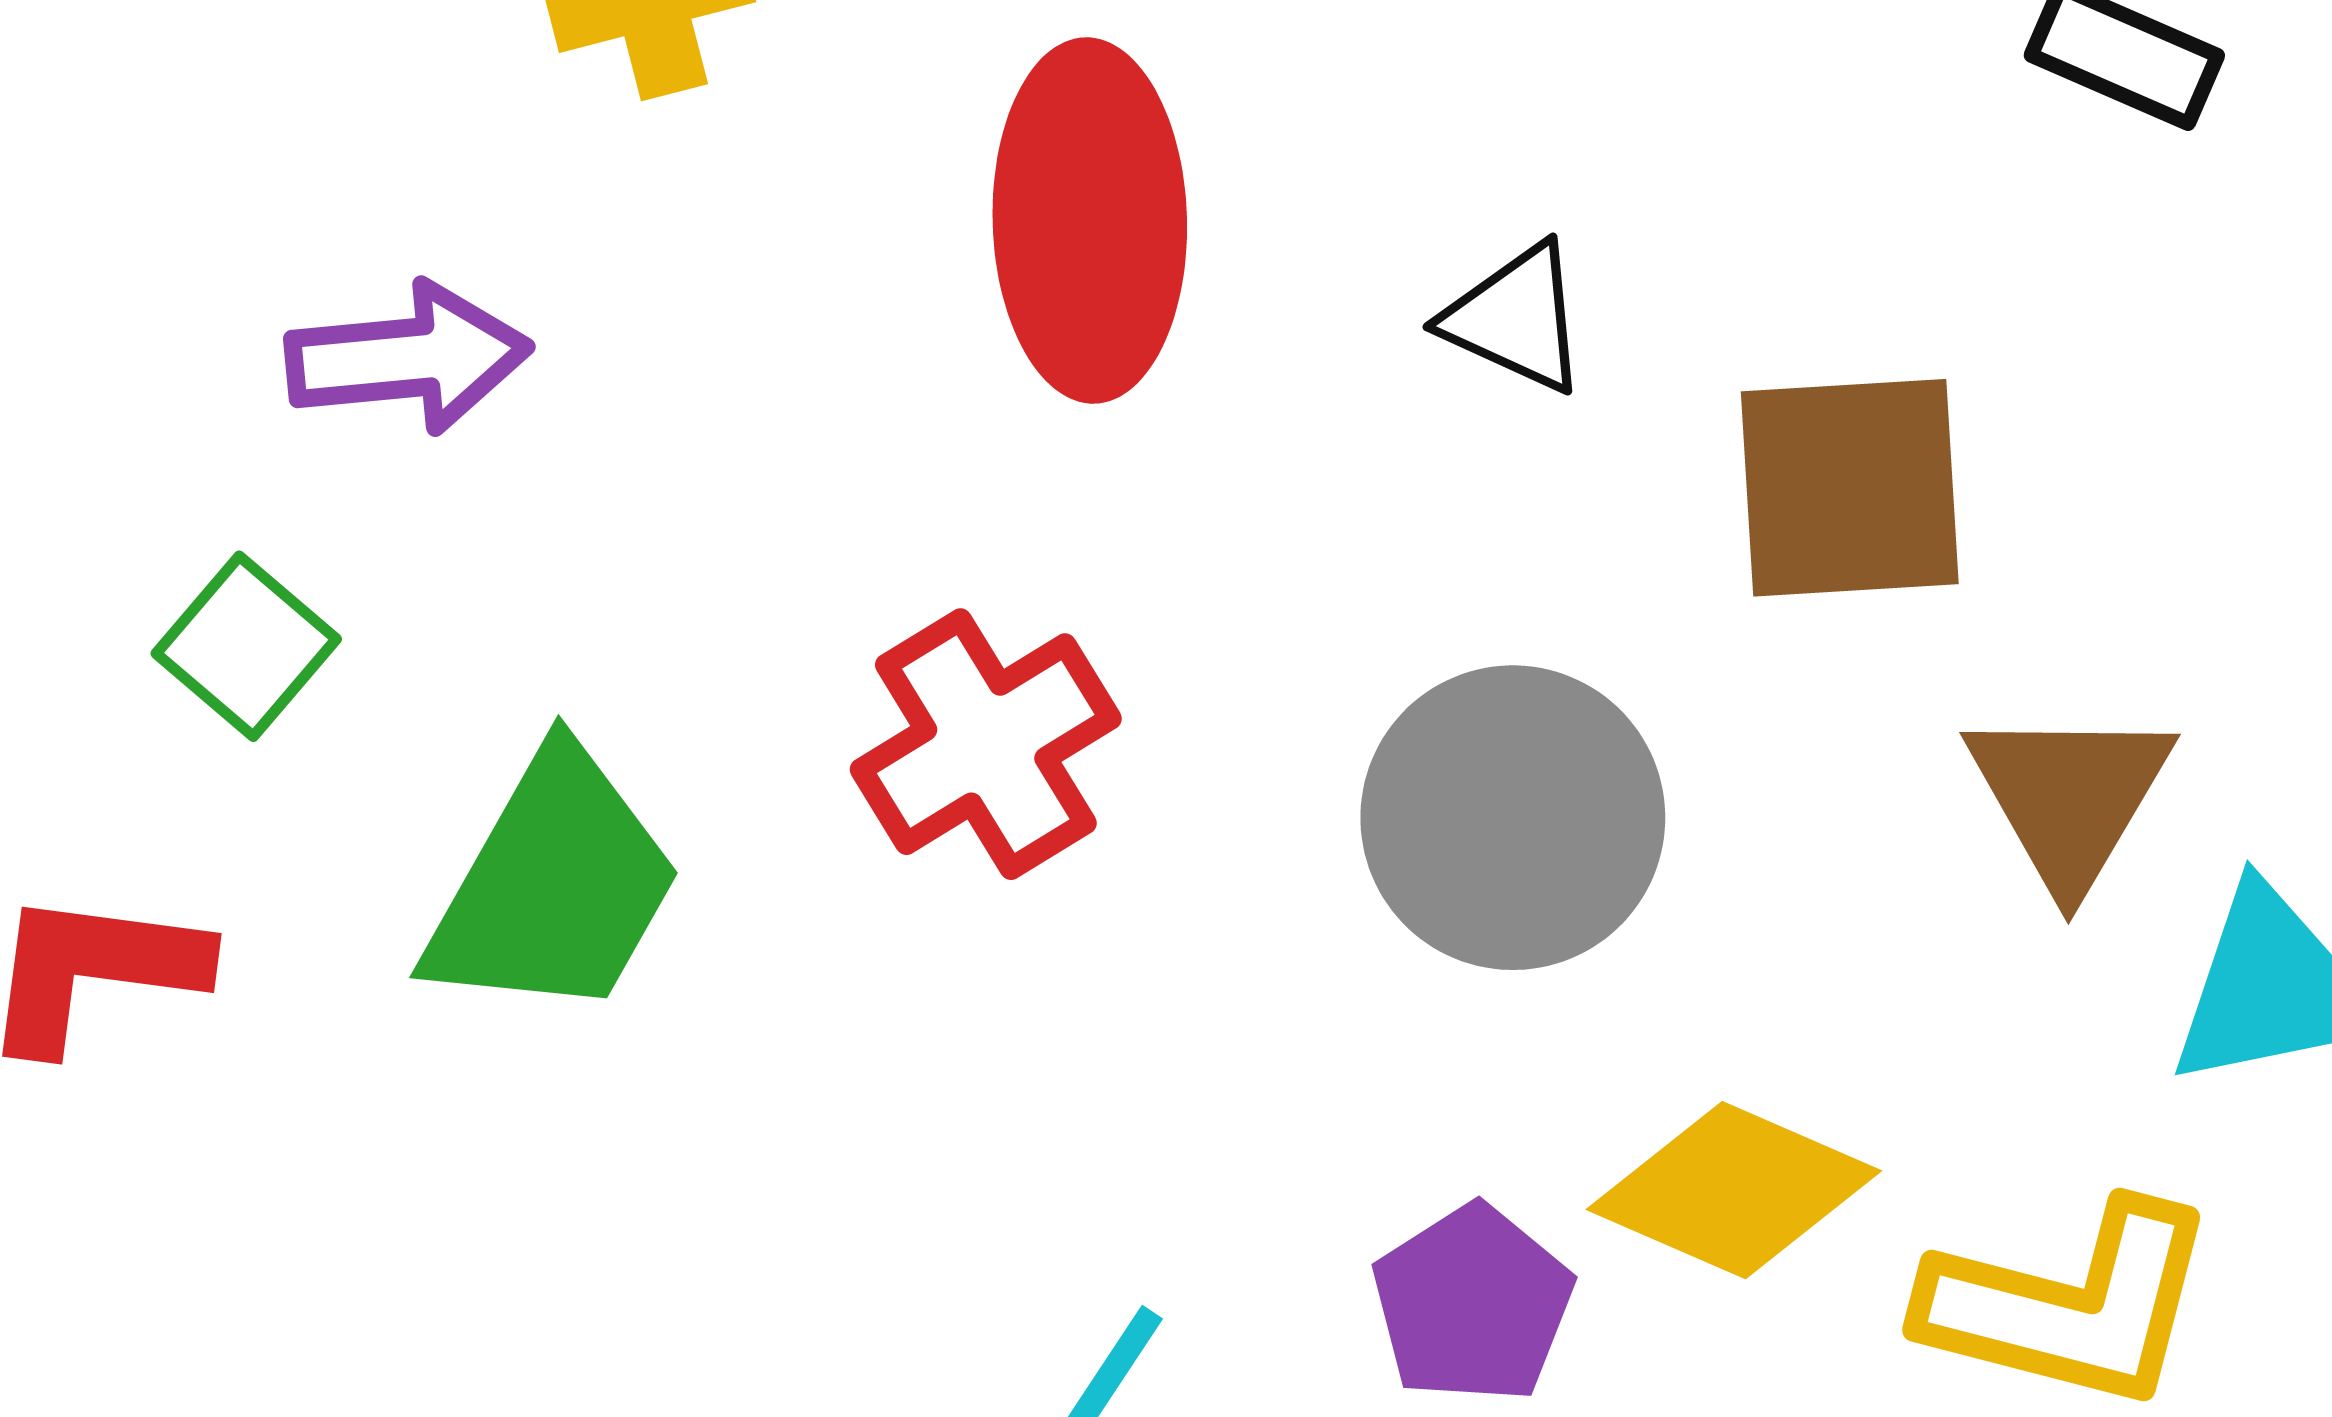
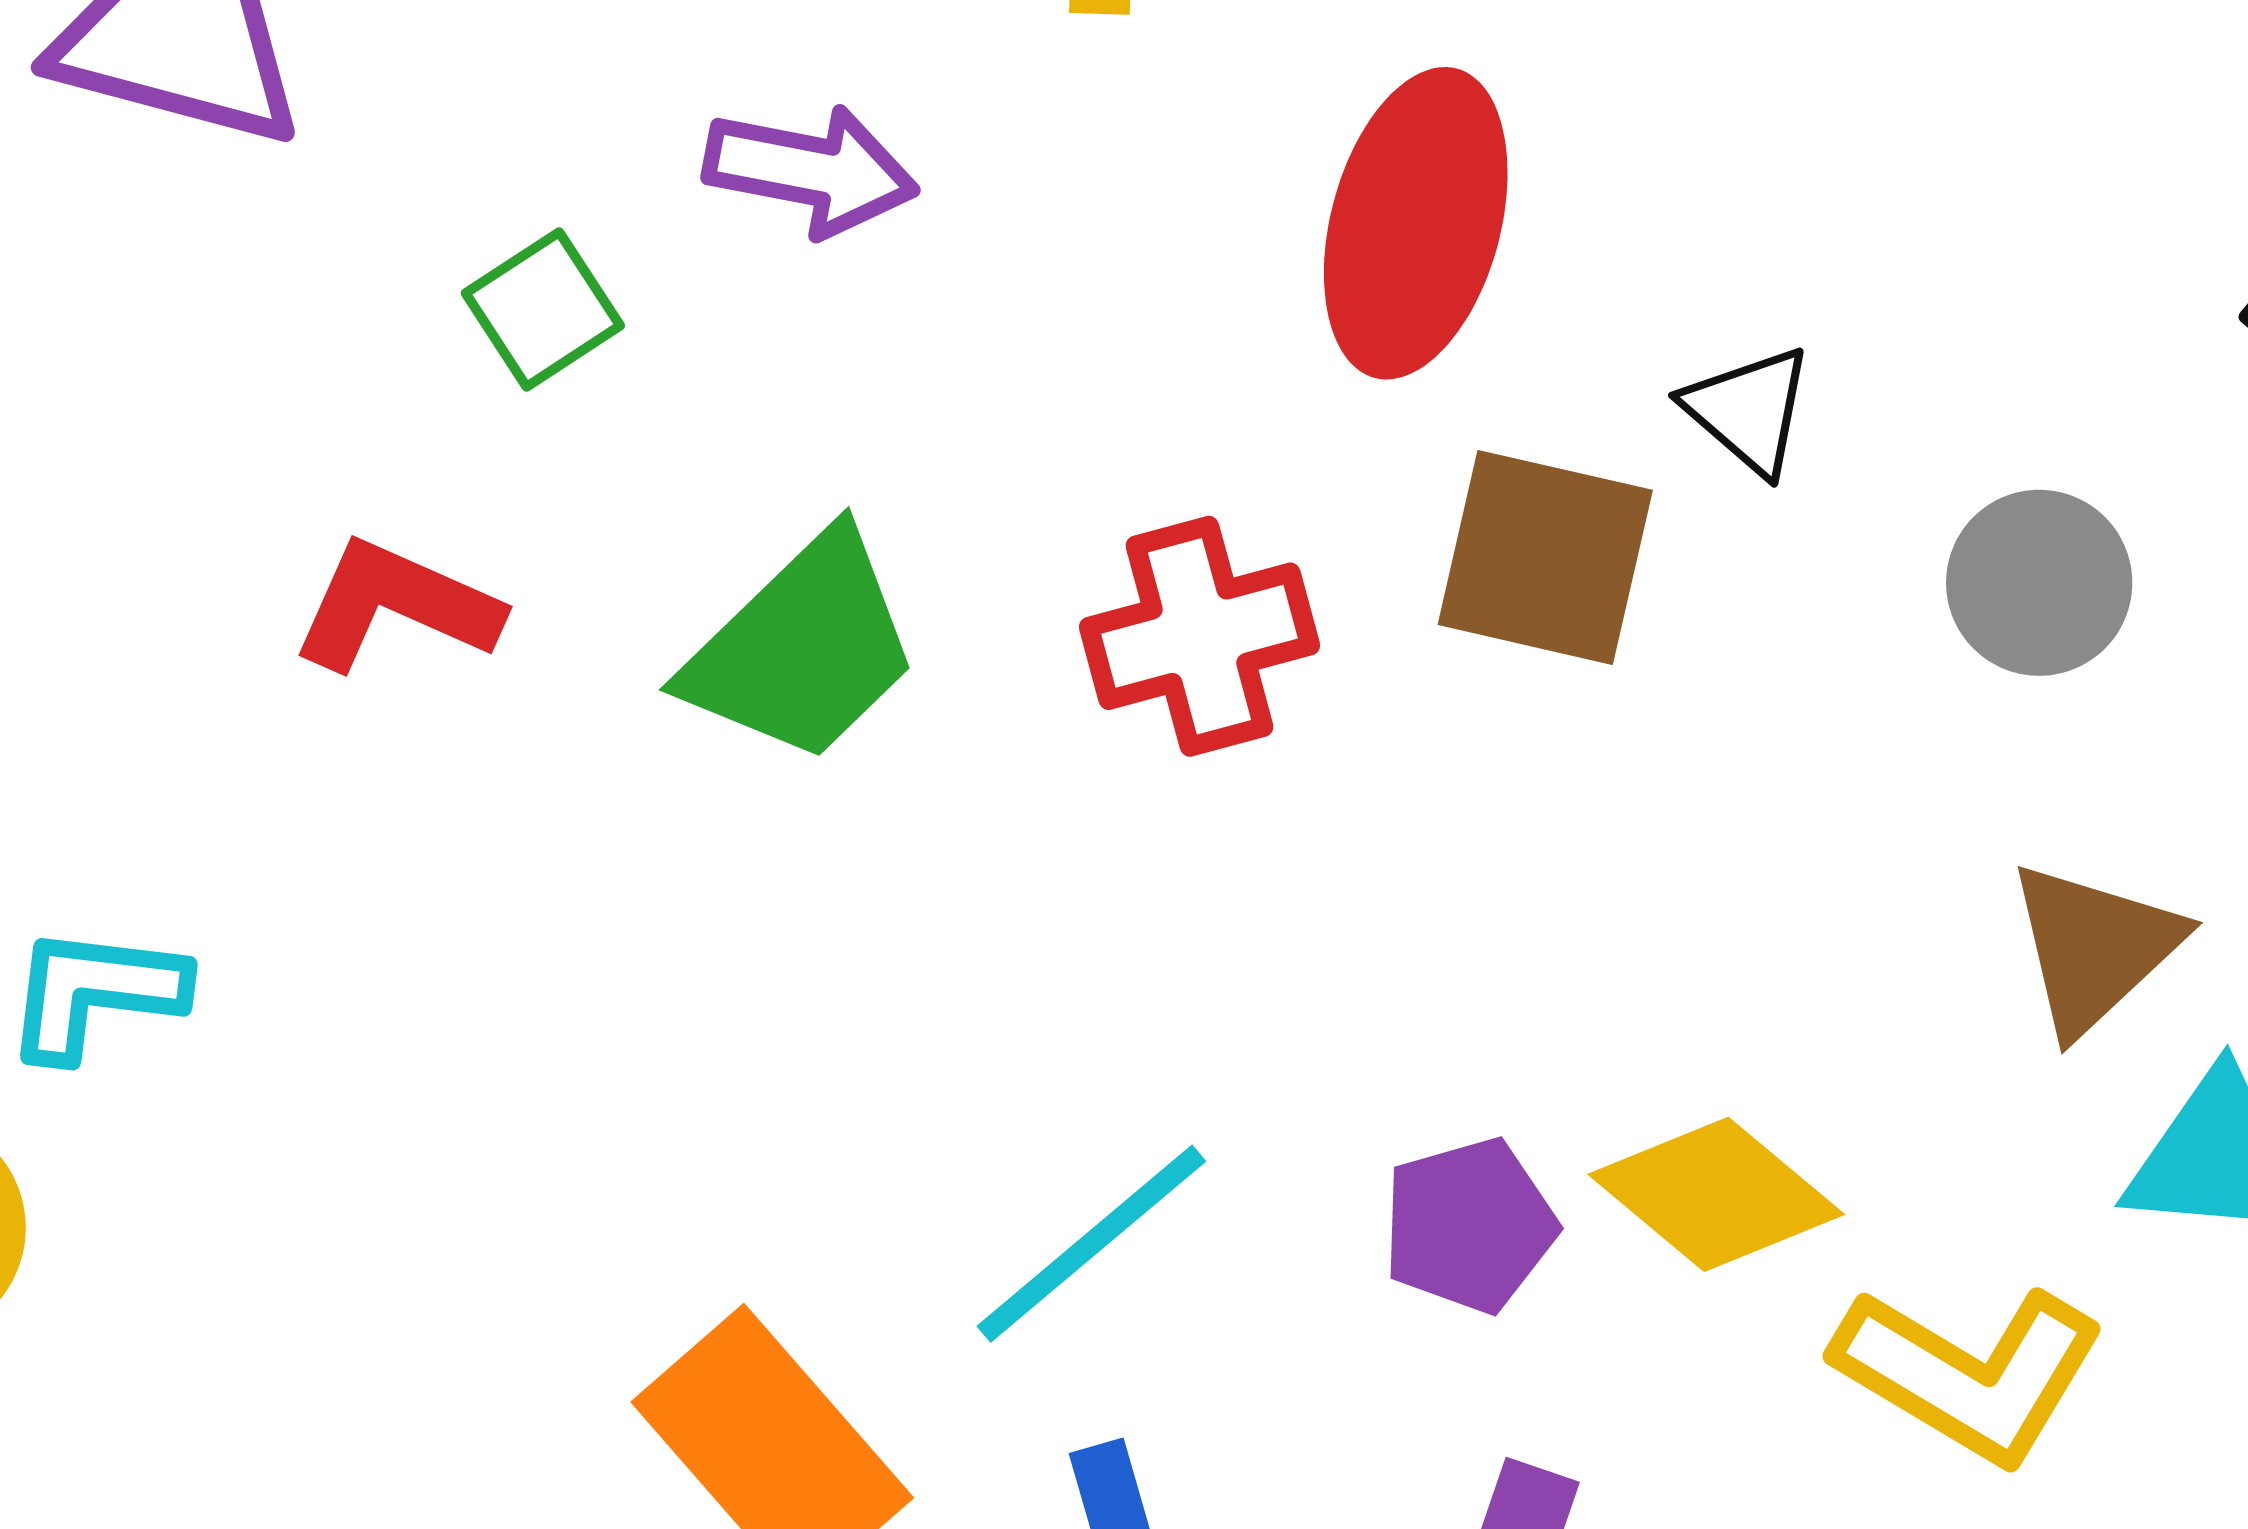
brown square: (1850, 488) -> (1545, 557), moved
green square: (246, 646) -> (543, 309), moved
gray circle: (1513, 818) -> (2039, 583), moved, size x0.7

